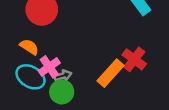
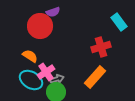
red cross: (134, 59) -> (101, 47), moved, turned 36

